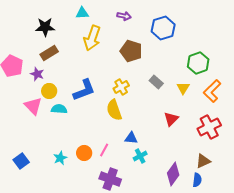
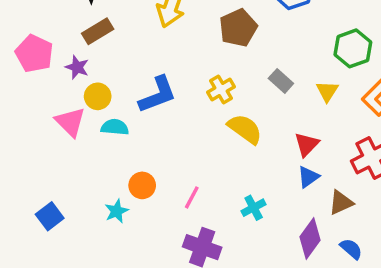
brown pentagon: (131, 51) -> (238, 28), turned 30
yellow semicircle: (114, 110) -> (245, 129), moved, turned 145
blue triangle: (131, 138) -> (308, 177), moved, turned -40
orange circle: (84, 153) -> (142, 185), moved
brown triangle: (203, 161) -> (341, 203), moved
blue semicircle: (197, 180) -> (351, 249), turned -56

